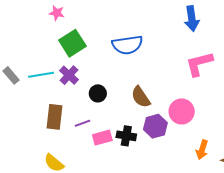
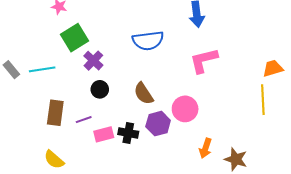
blue semicircle: (127, 45) -> (148, 41), moved
purple cross: (69, 75) -> (93, 61), moved

